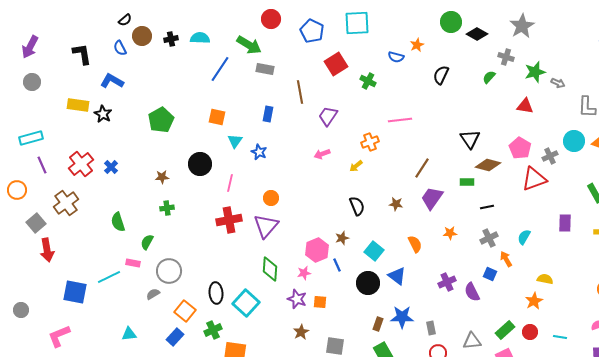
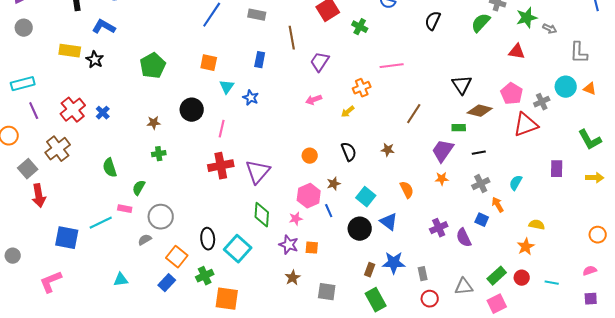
green semicircle: (489, 77) -> (481, 23), size x1.5
orange circle: (271, 198) -> (310, 156), moved
purple trapezoid: (432, 198) -> (443, 151), moved

